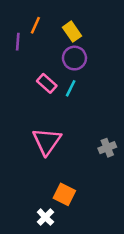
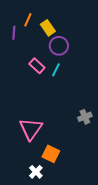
yellow rectangle: (72, 32) -> (48, 28), moved
pink triangle: (47, 141) -> (31, 129), moved

